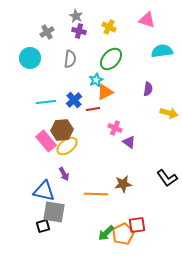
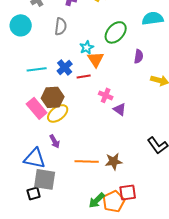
green ellipse: (111, 59) -> (116, 32), moved
orange triangle: (105, 92) -> (96, 59), turned -36
brown star: (123, 184) -> (114, 161), moved

